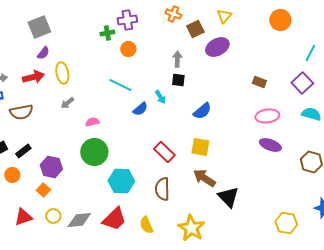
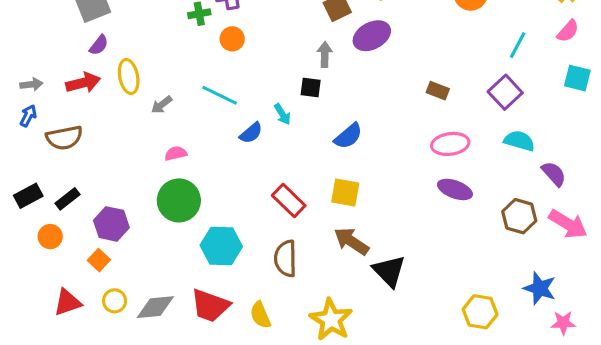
gray arrow: (177, 59) -> (325, 55), moved
gray arrow: (67, 103) -> (162, 105), moved
red trapezoid: (114, 219) -> (210, 306), turned 64

